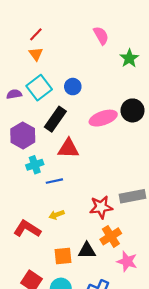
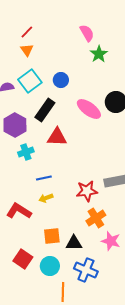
green star: (129, 58) -> (99, 54), moved
pink ellipse: (103, 118) -> (89, 109), turned 55
blue line: (54, 181) -> (44, 178), moved
black triangle: (87, 251) -> (74, 243), moved

